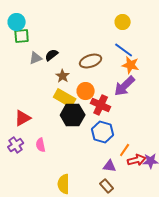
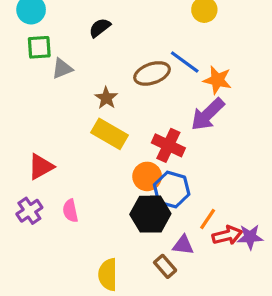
green square: (22, 36) -> (39, 47), moved
blue line: (124, 50) -> (185, 62), moved
black semicircle: (52, 55) -> (100, 28), moved
orange circle: (86, 91) -> (147, 176), moved
black hexagon: (73, 115) -> (150, 214), moved
brown rectangle: (107, 186) -> (165, 266), moved

